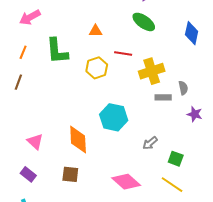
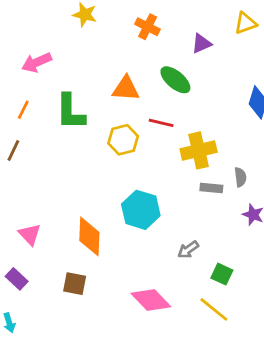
green ellipse: (144, 22) -> (175, 80), moved
orange triangle: (96, 31) -> (126, 89), size x1.5

